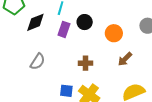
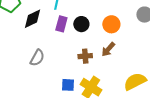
black circle: (85, 22) -> (81, 24), moved
brown arrow: (125, 59) -> (108, 49), moved

